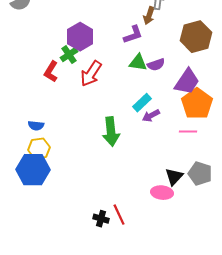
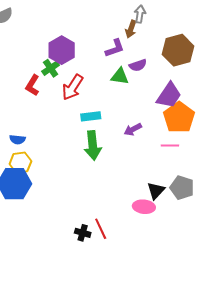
purple semicircle: (156, 65) -> (138, 65), moved
cyan rectangle: (142, 103) -> (91, 116), moved, turned 36

